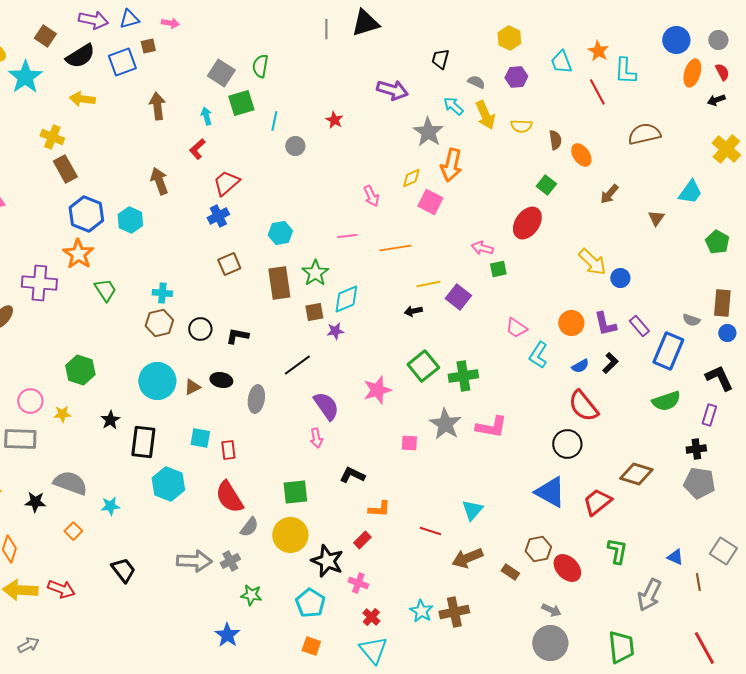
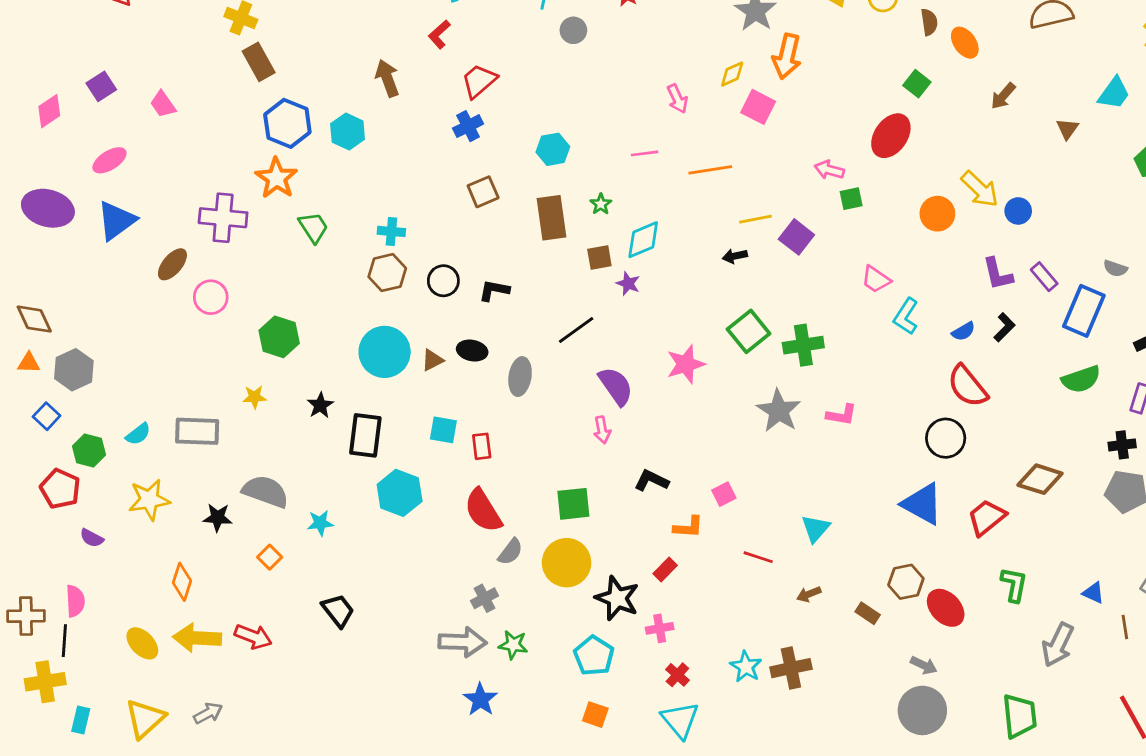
green star: (315, 273) -> (601, 204), size x0.6
orange circle: (571, 323) -> (937, 214), moved
purple star: (335, 331) -> (628, 283), turned 30
pink circle: (30, 401) -> (211, 297), moved
pink L-shape: (491, 427) -> (842, 415), size x0.7
pink square: (409, 443) -> (724, 494), moved, turned -30
brown arrow: (467, 558) -> (809, 594), size x0.6
gray arrow: (194, 561) -> (463, 642), moved
pink cross: (358, 583) -> (660, 628), turned -30

